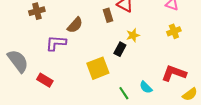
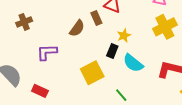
brown semicircle: (75, 25) -> (77, 28), moved
yellow cross: (174, 31) -> (165, 27), size x1.6
cyan semicircle: (146, 87) -> (133, 63), moved, size x1.5

